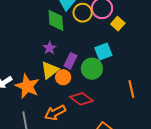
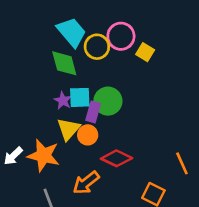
cyan square: (103, 52) -> (80, 97), moved, turned 30
green circle: (92, 69) -> (108, 101), moved
orange line: (131, 89) -> (182, 163), moved

